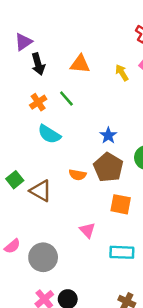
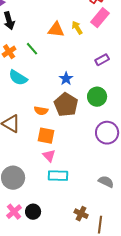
orange triangle: (80, 64) -> (56, 30), moved
orange square: (121, 204) -> (46, 136), moved
cyan rectangle: (122, 252) -> (58, 176), moved

